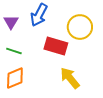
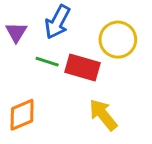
green line: (14, 51) -> (47, 62), moved

